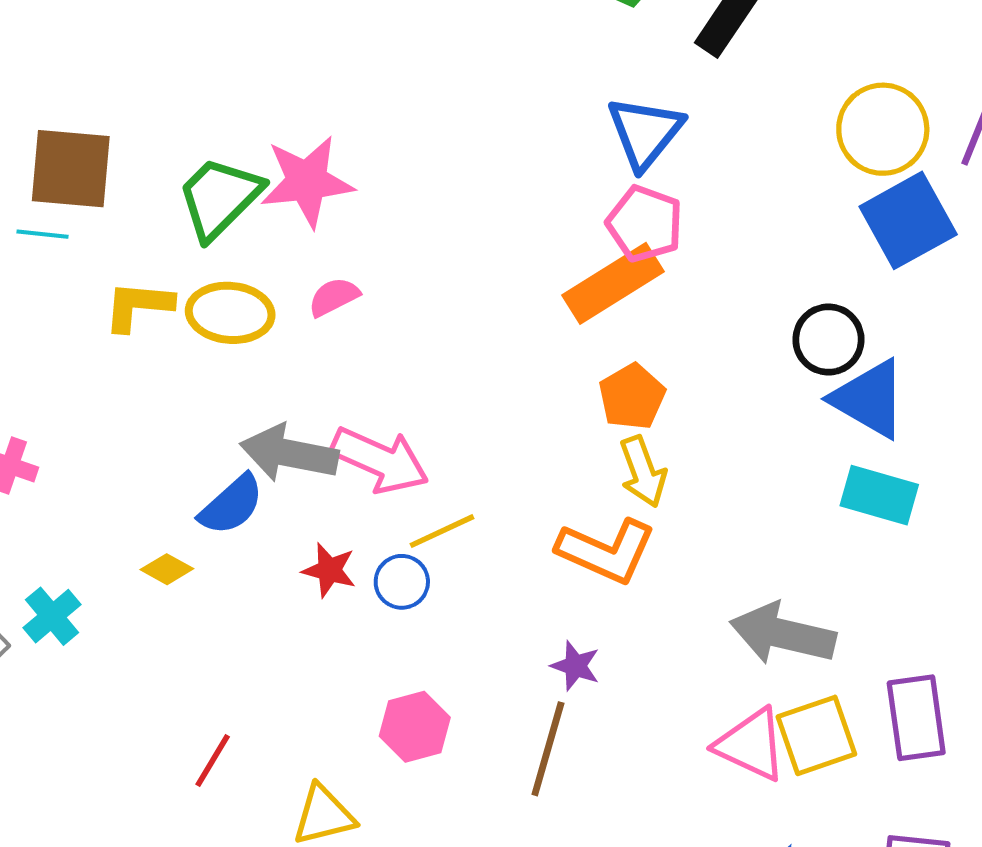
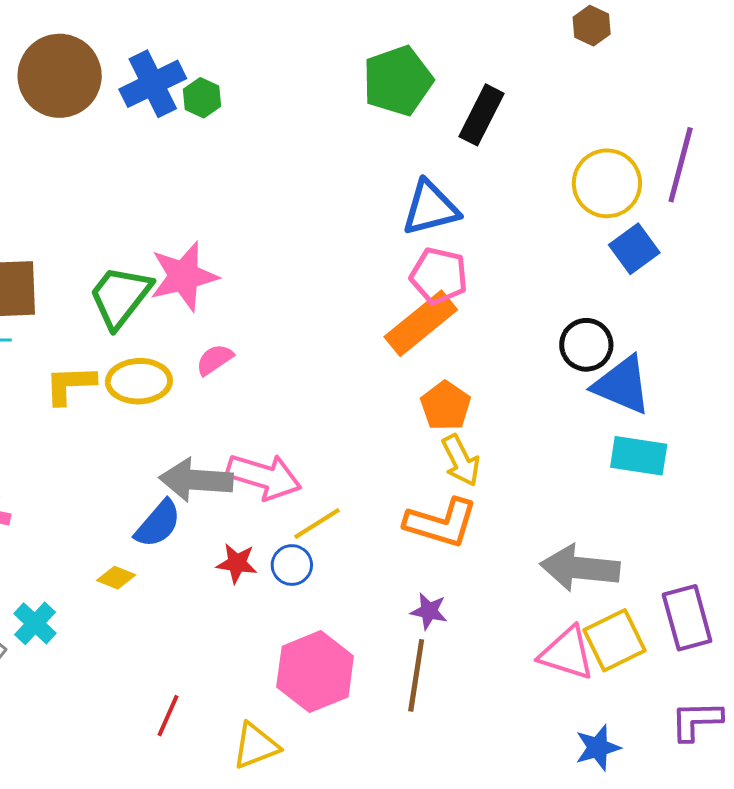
blue triangle: (645, 132) -> (430, 208), turned 44
blue square: (908, 220) -> (634, 249), size x0.7
pink hexagon: (415, 727) -> (315, 672), size x1.5

